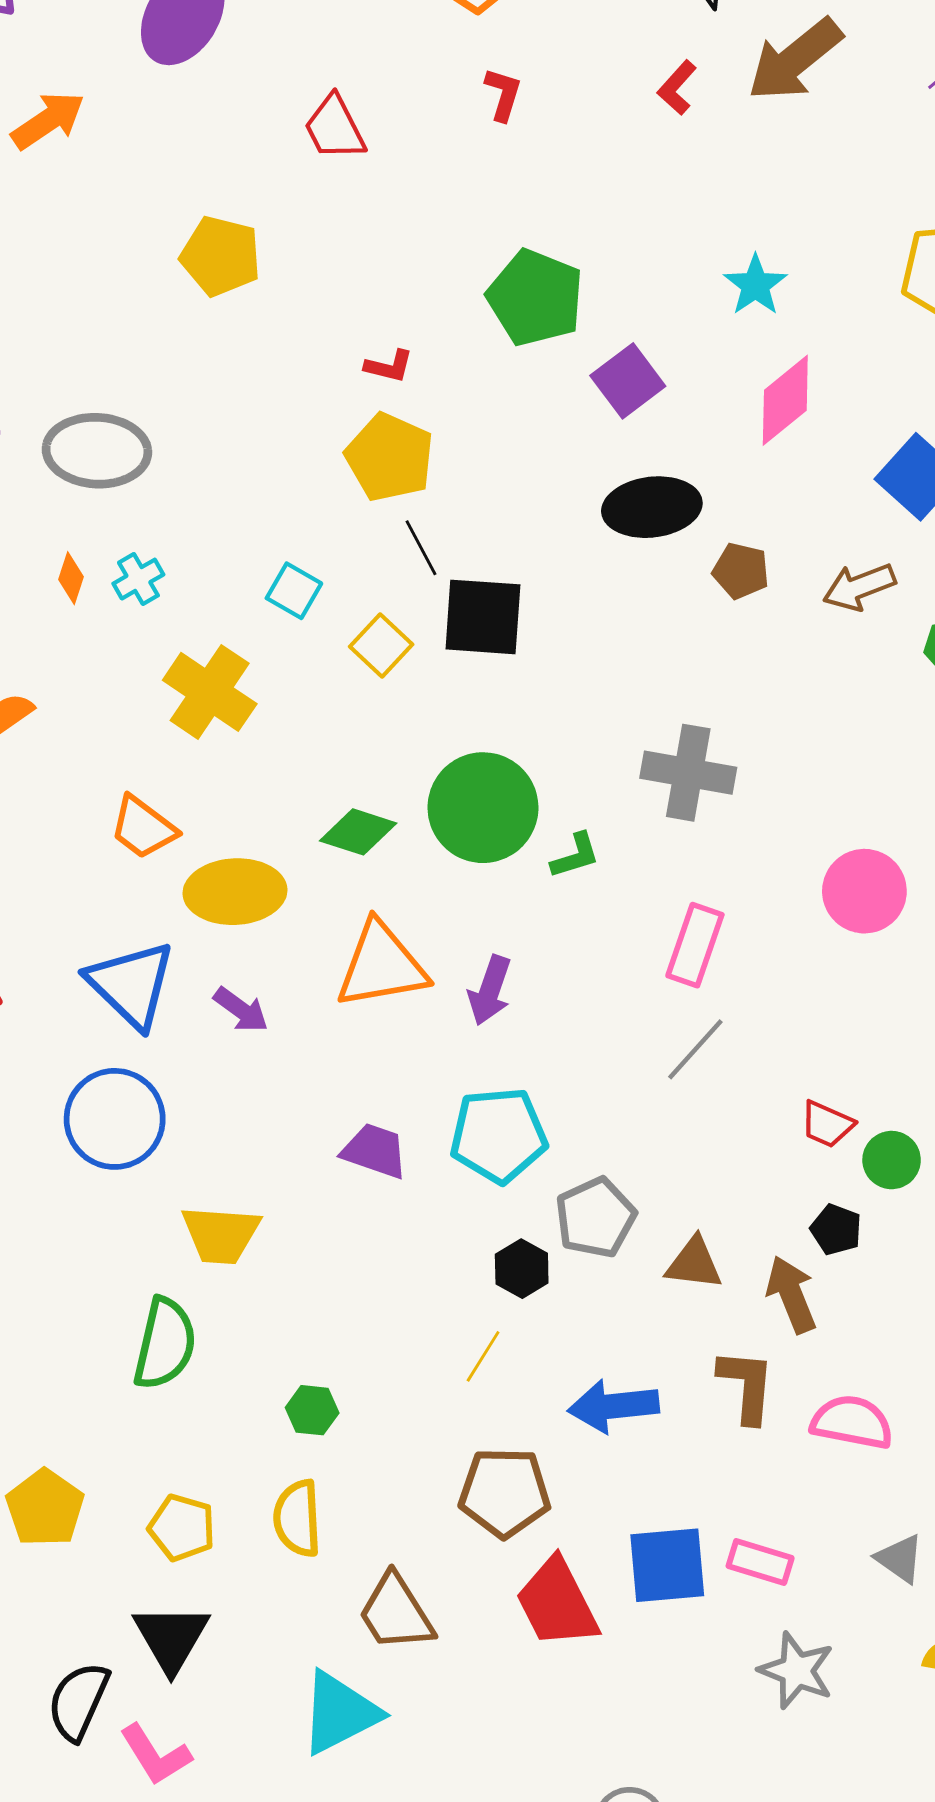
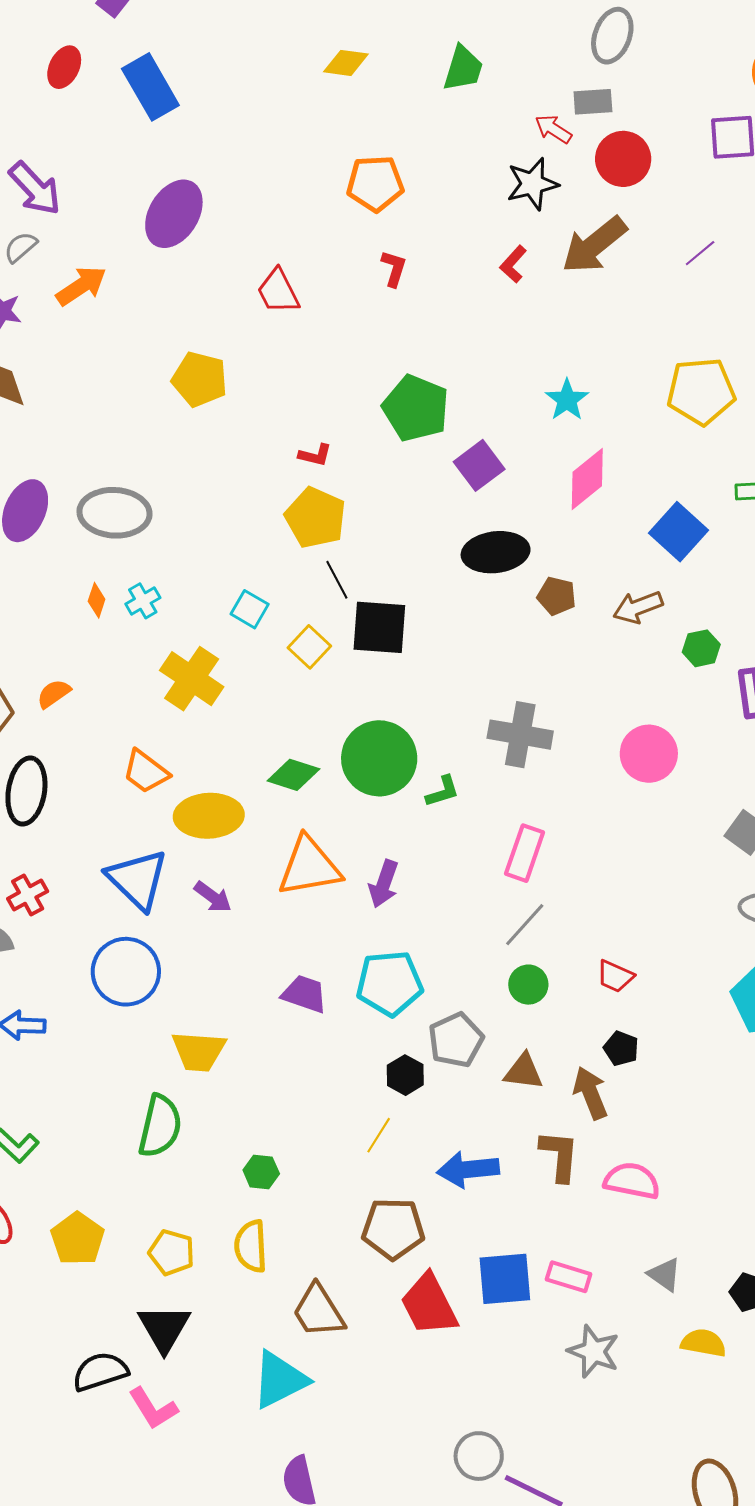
pink circle: (864, 891) -> (649, 754), moved
green circle: (892, 1160) -> (528, 985), moved
black semicircle: (78, 1701) -> (100, 1372), turned 48

